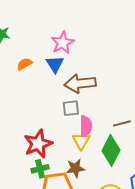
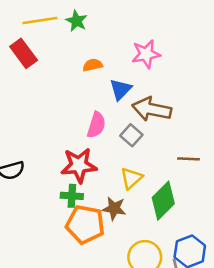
blue triangle: (55, 64) -> (121, 89), moved
gray square: (71, 108) -> (131, 135), turned 30
brown line: (122, 123) -> (188, 159), moved
pink semicircle: (86, 126) -> (96, 125), moved

